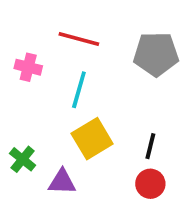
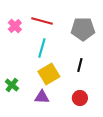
pink cross: (28, 67) -> (15, 26), moved, turned 32
black line: (150, 146) -> (80, 65), moved
purple triangle: (62, 182) -> (42, 97), moved

